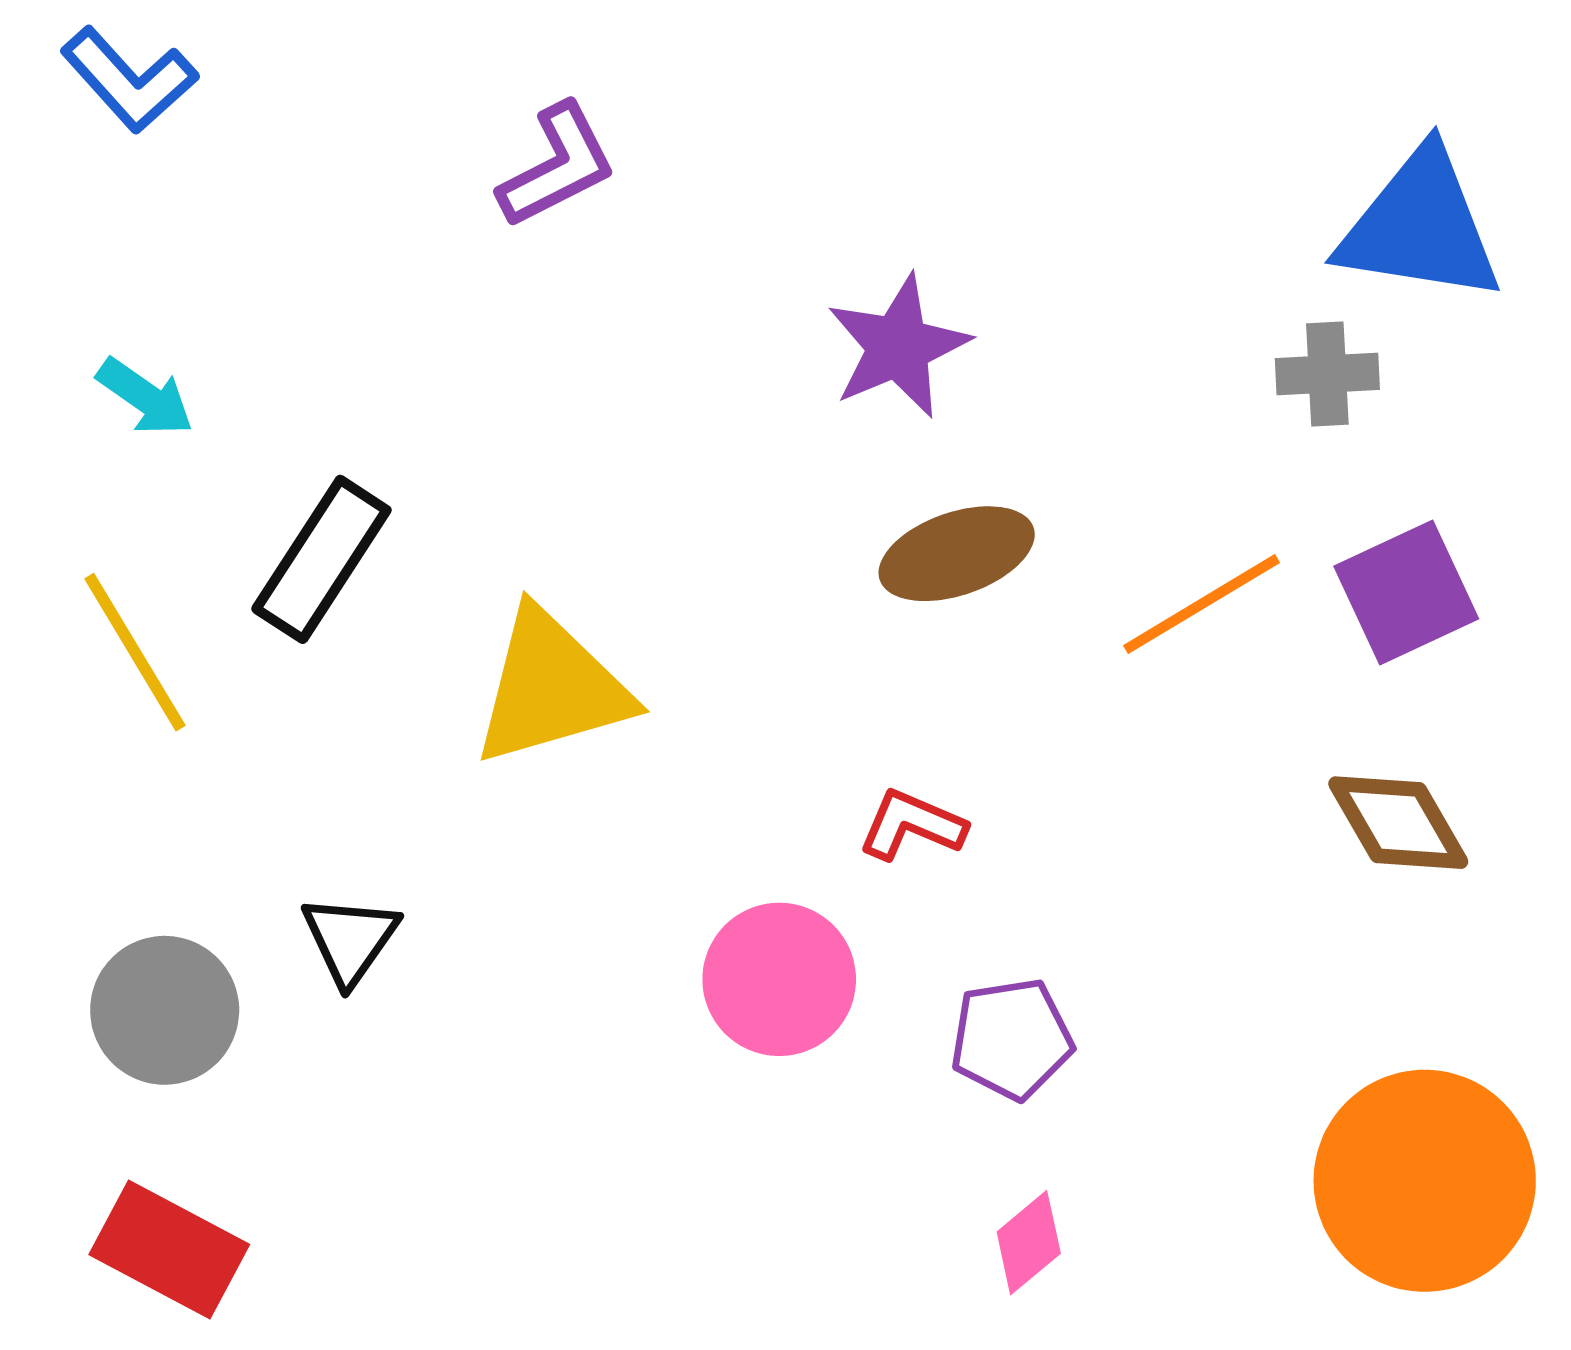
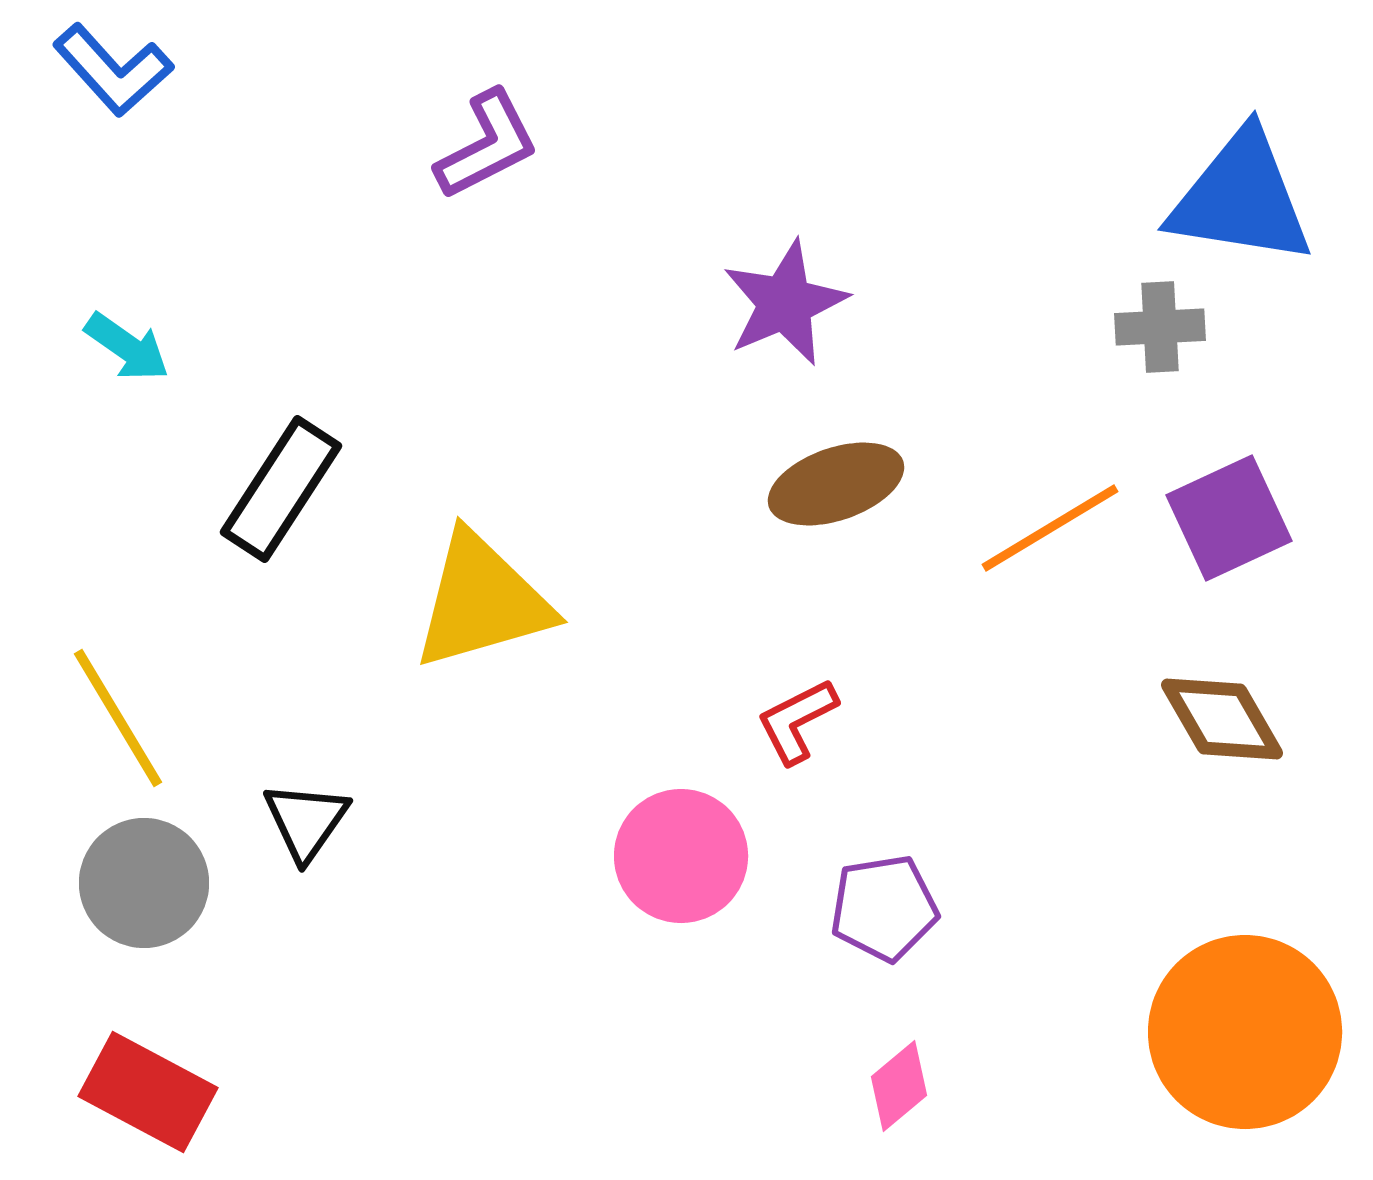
yellow line: (135, 652) -> (118, 718), moved
red L-shape: (912, 825) -> (797, 721), turned -50

